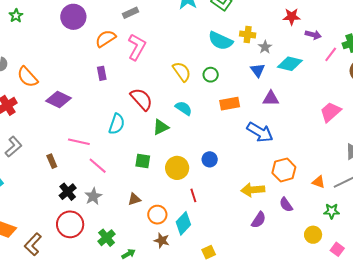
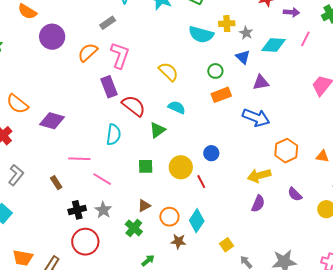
pink line: (331, 54) -> (305, 39), moved
purple rectangle: (102, 73) -> (109, 87), moved, size x1.5
green circle: (211, 75) -> (215, 71), moved
black cross: (68, 192) -> (77, 210), turned 36
red line: (193, 195) -> (201, 182), moved
purple semicircle: (286, 205) -> (295, 194), moved
purple semicircle: (259, 220) -> (258, 204), moved
green cross: (107, 238) -> (134, 228), moved

